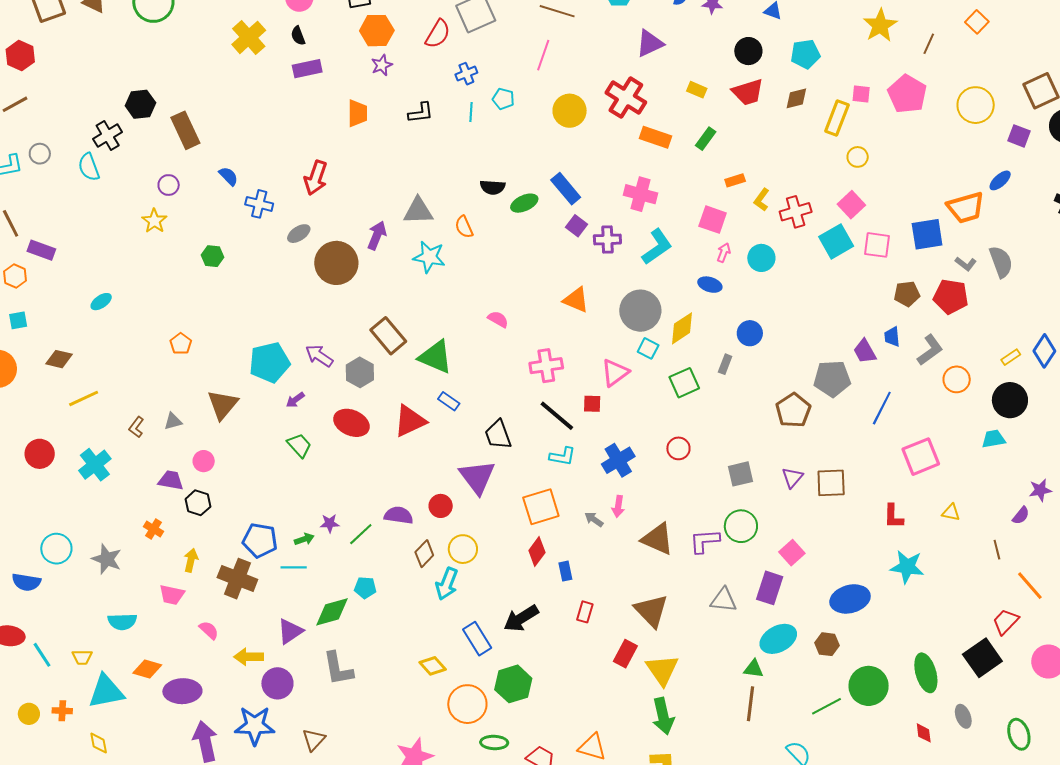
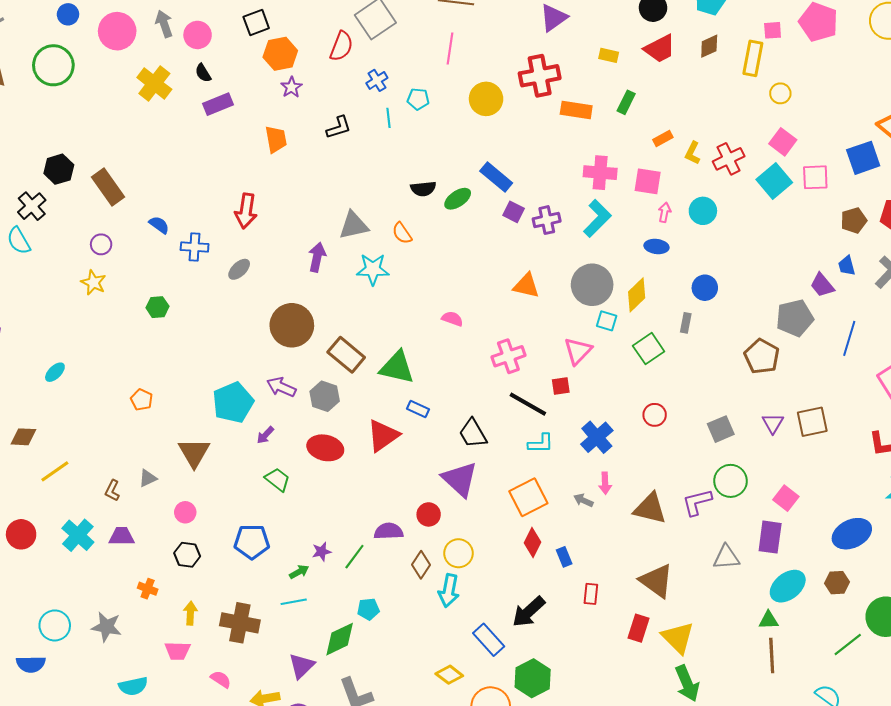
red cross: (626, 98) -> (540, 76), turned -33
pink cross: (641, 194) -> (600, 173), moved
brown circle: (336, 263) -> (292, 325), moved
purple trapezoid: (171, 480) -> (122, 536), moved
blue pentagon: (260, 540) -> (252, 542), moved

